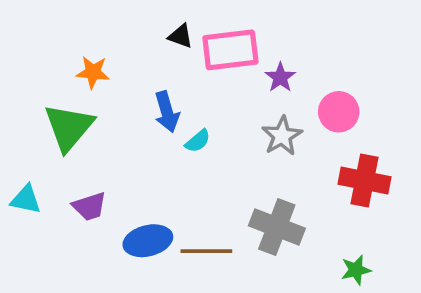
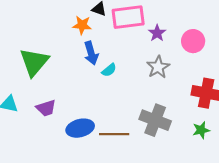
orange star: (93, 72) -> (82, 25), moved
pink circle: (339, 112) -> (193, 41), moved
green star: (356, 270) -> (201, 130), moved

